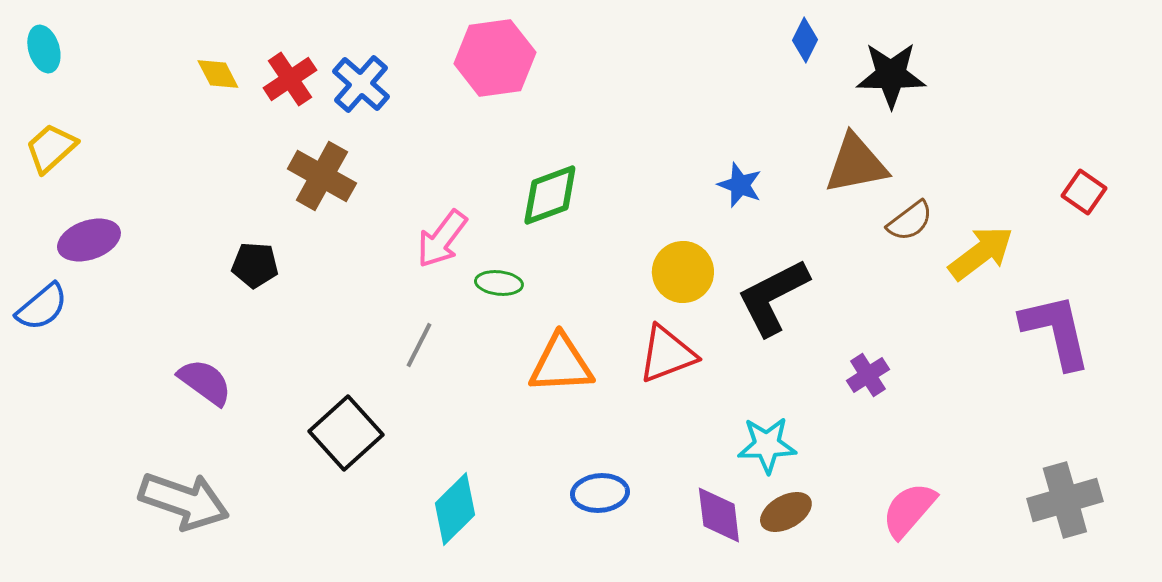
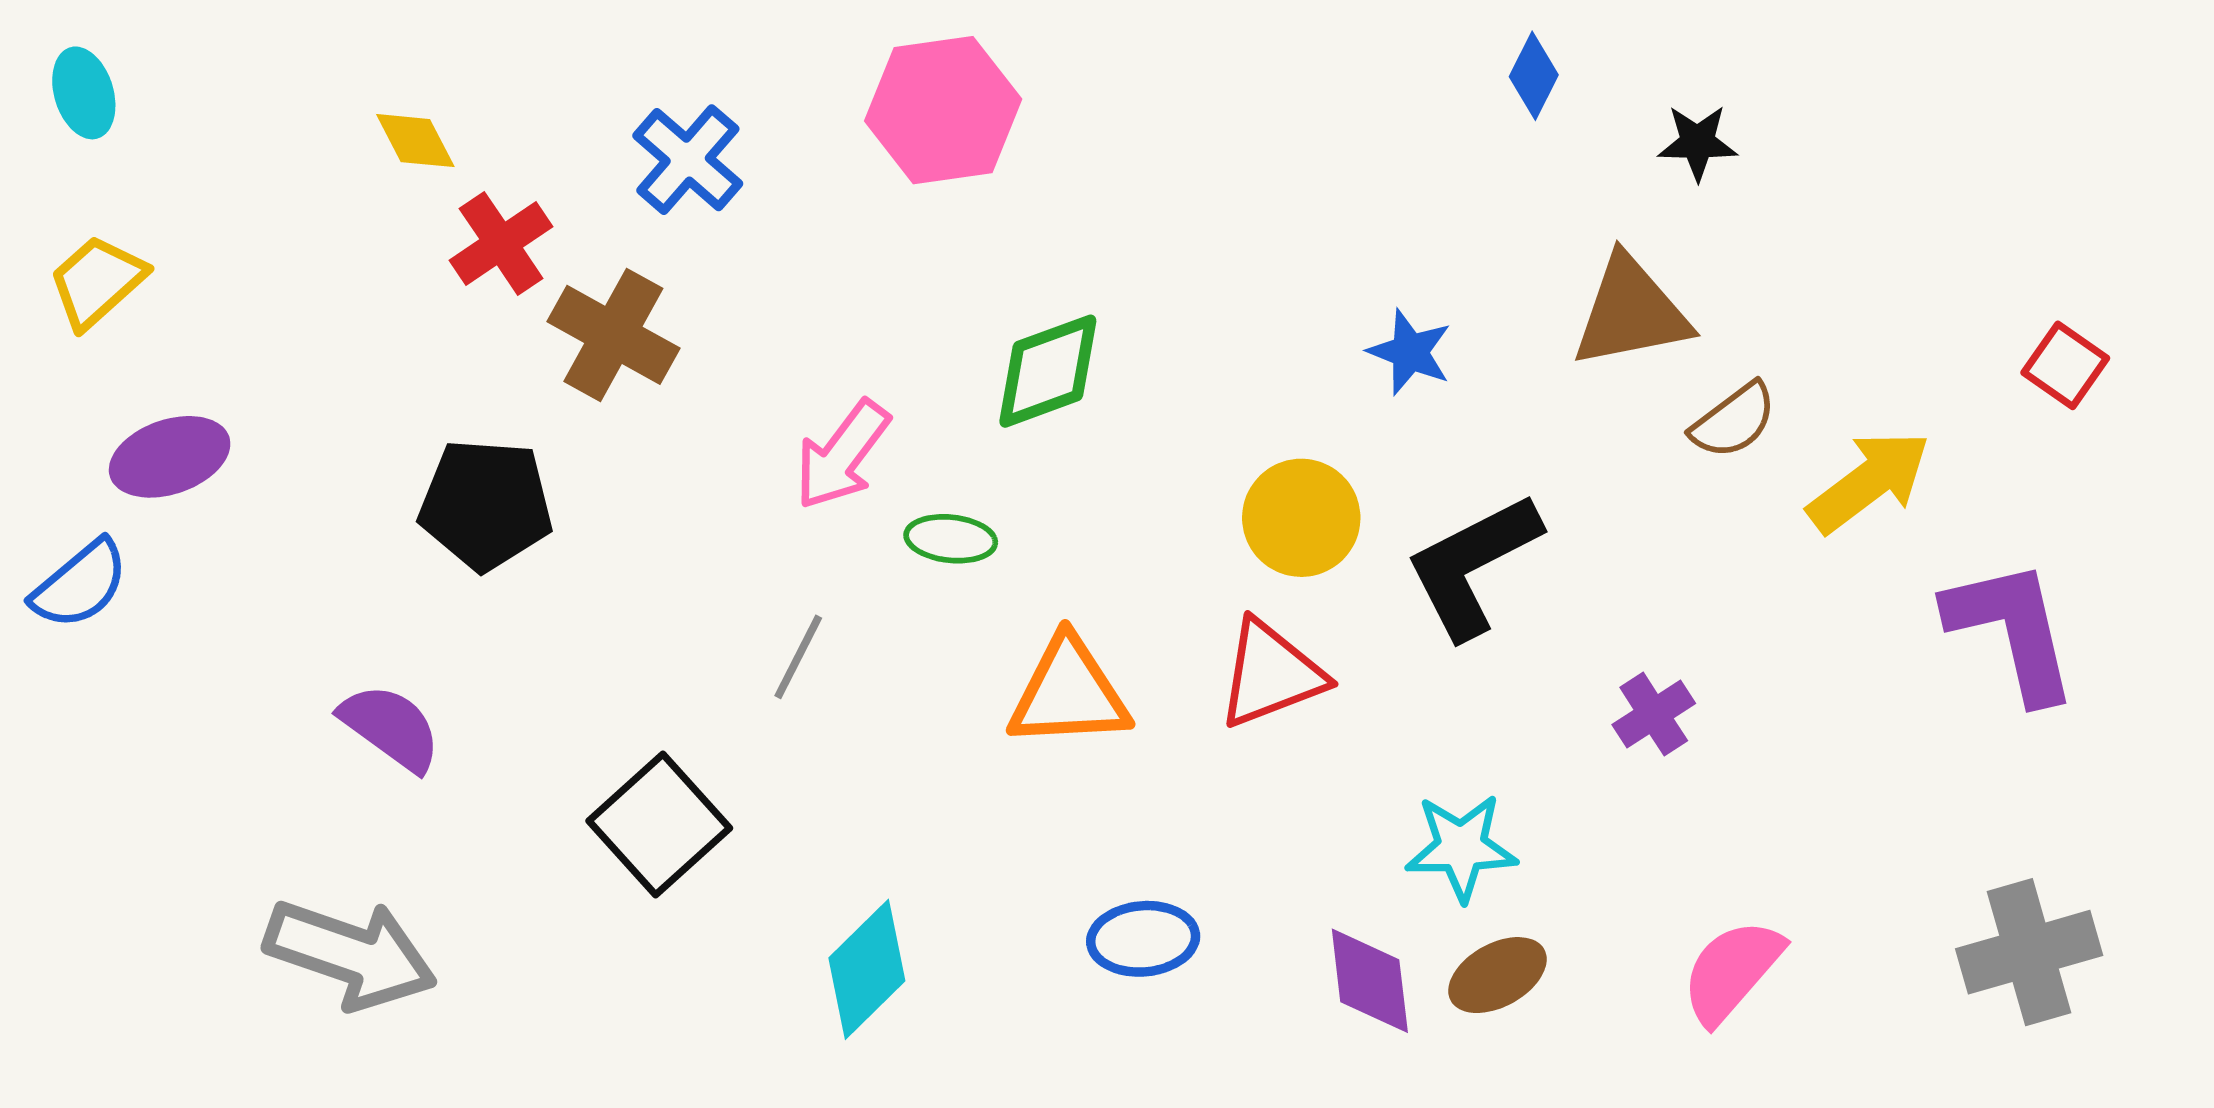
black star: (891, 75) -> (1698, 142), size x0.6
red cross: (290, 79) -> (501, 243), moved
black pentagon: (255, 265) -> (486, 504), size x1.5

